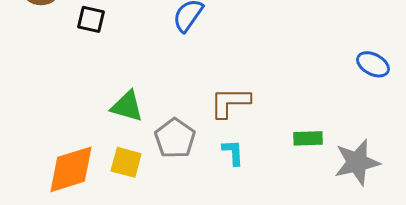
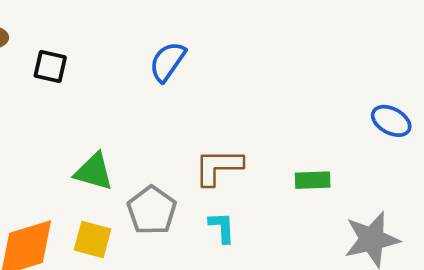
green rectangle: (308, 138) -> (313, 180), moved

